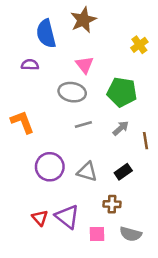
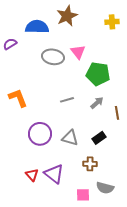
blue semicircle: (46, 34) -> (37, 27), turned 105
yellow cross: (139, 45) -> (112, 22), moved, turned 32
purple semicircle: (30, 65) -> (10, 44), moved, turned -32
pink triangle: (85, 65) -> (78, 52), moved
gray ellipse: (72, 92) -> (53, 57), moved
pink square: (97, 234) -> (83, 195), moved

